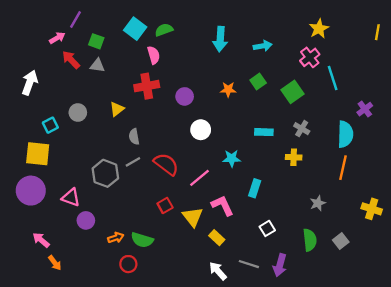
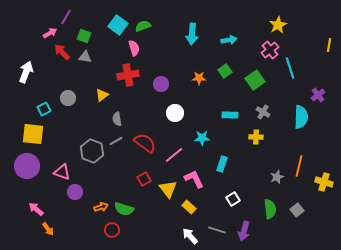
yellow line: (377, 32) -> (329, 45), moved
orange line: (343, 168) -> (299, 166), moved

